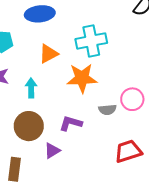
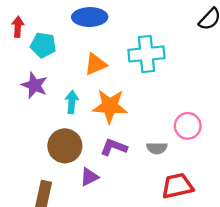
orange star: (82, 78) -> (110, 106), moved
gray semicircle: (107, 110) -> (157, 148), moved

